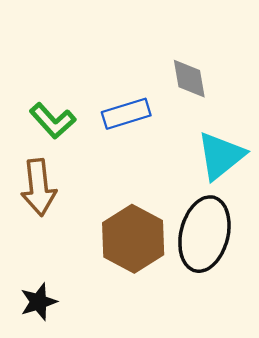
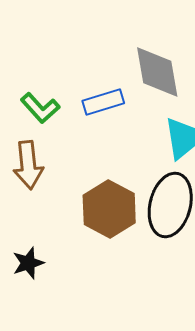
gray diamond: (189, 79) -> (157, 72), size x1.5

